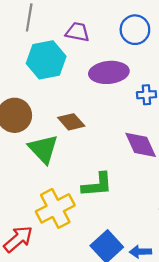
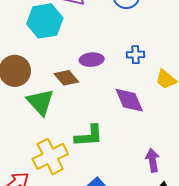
purple ellipse: (109, 72) -> (92, 60), moved, size x0.7

